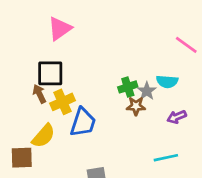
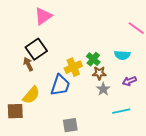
black square: (50, 73) -> (36, 49), turned -35
green cross: (128, 87) -> (93, 59), turned -32
gray star: (147, 91) -> (103, 89), moved
yellow cross: (63, 102) -> (73, 67), moved

